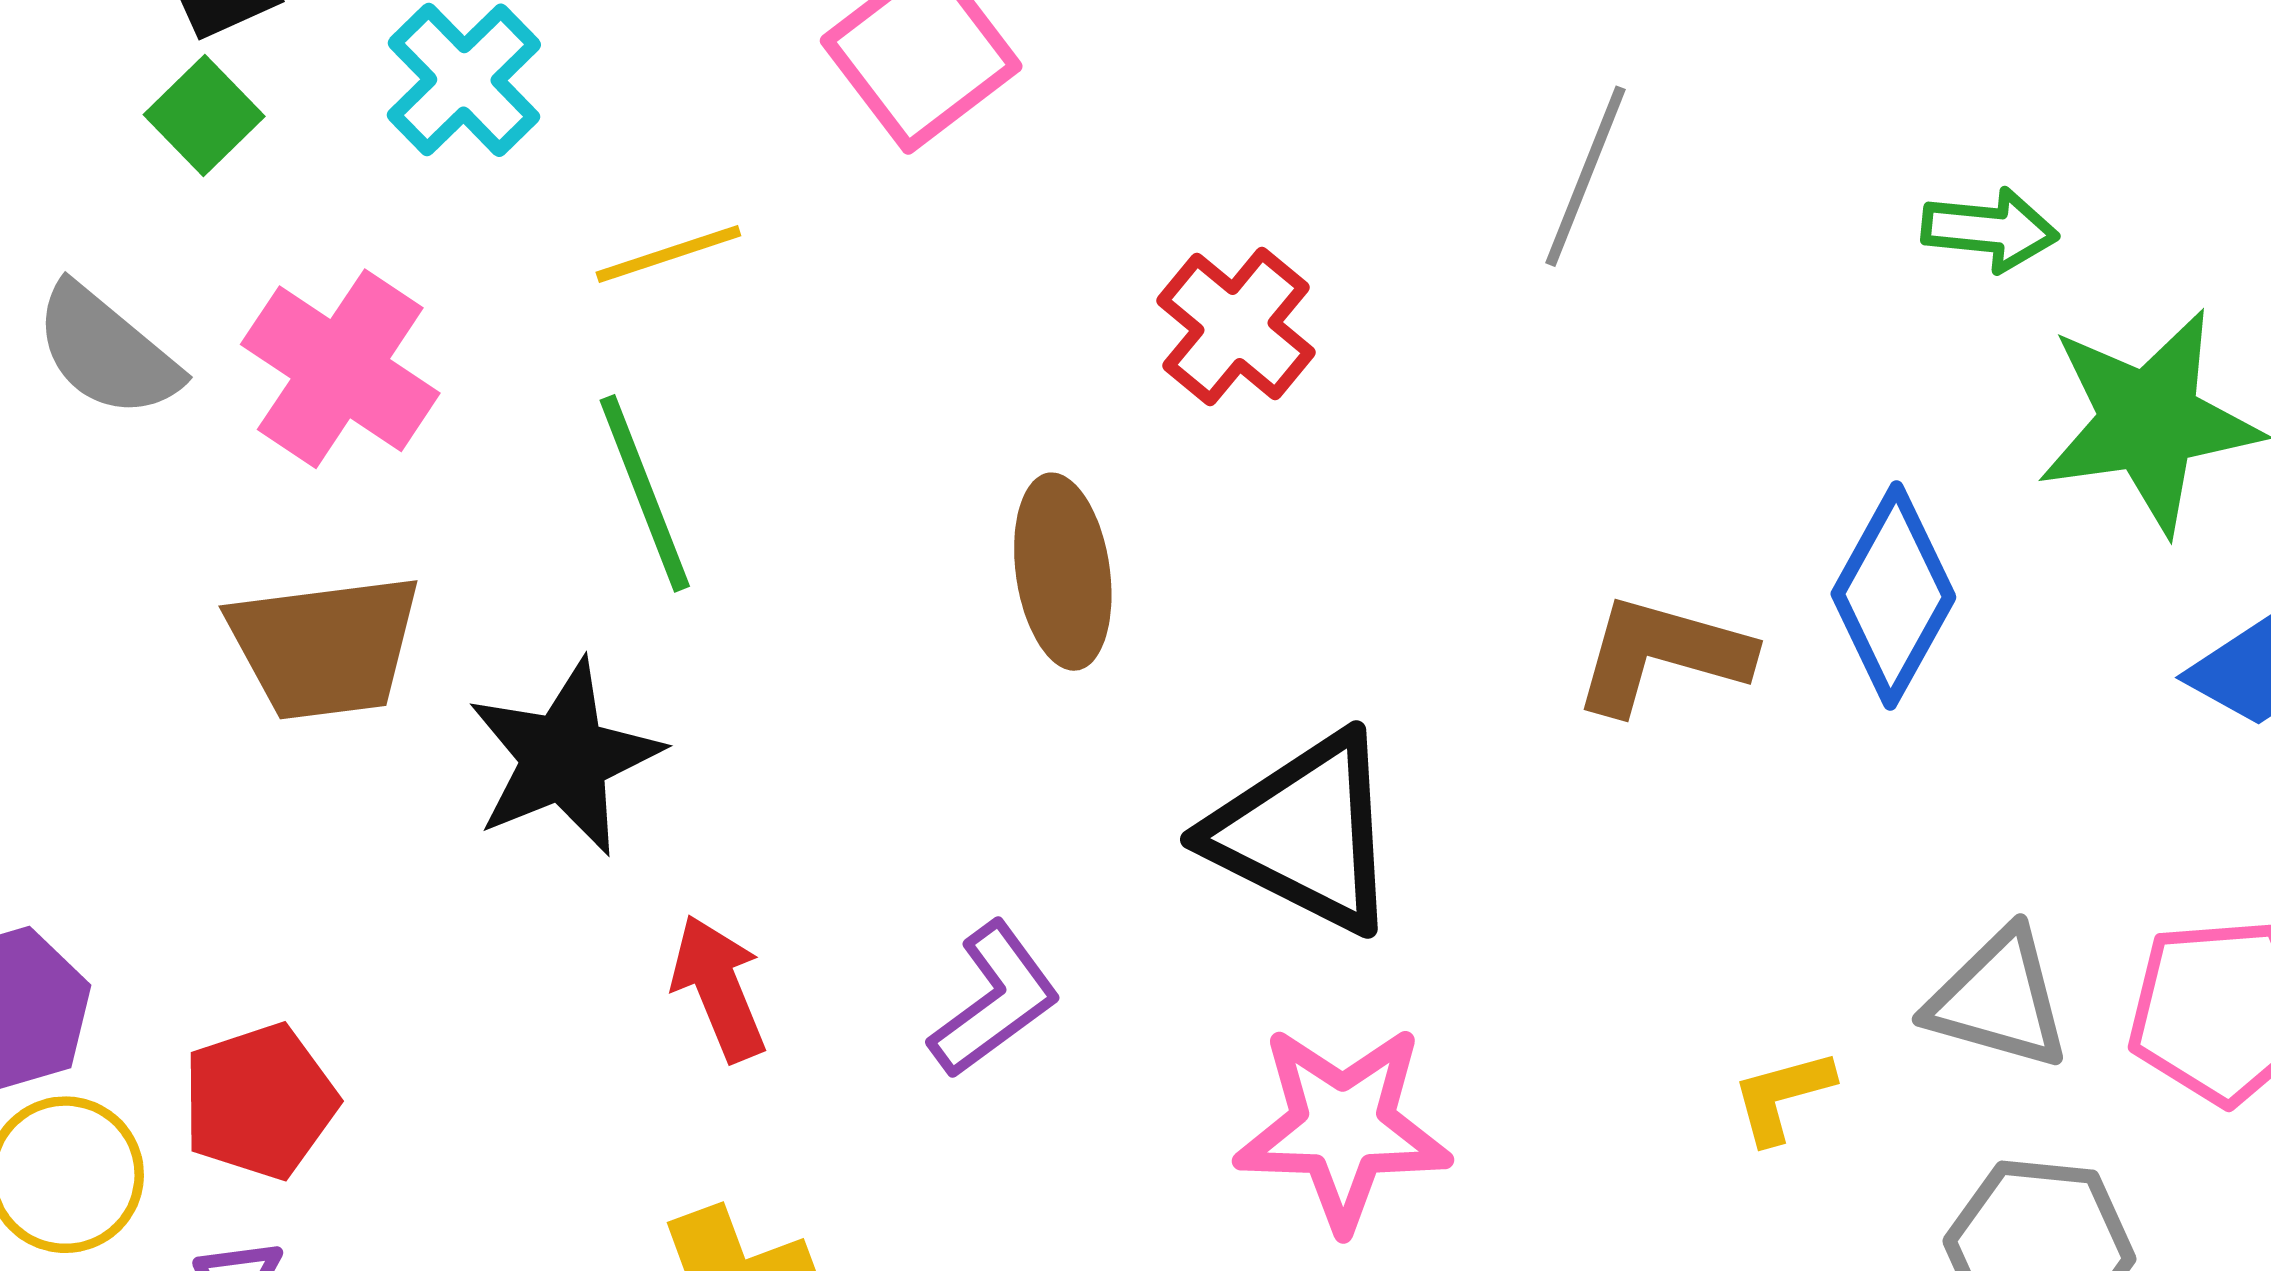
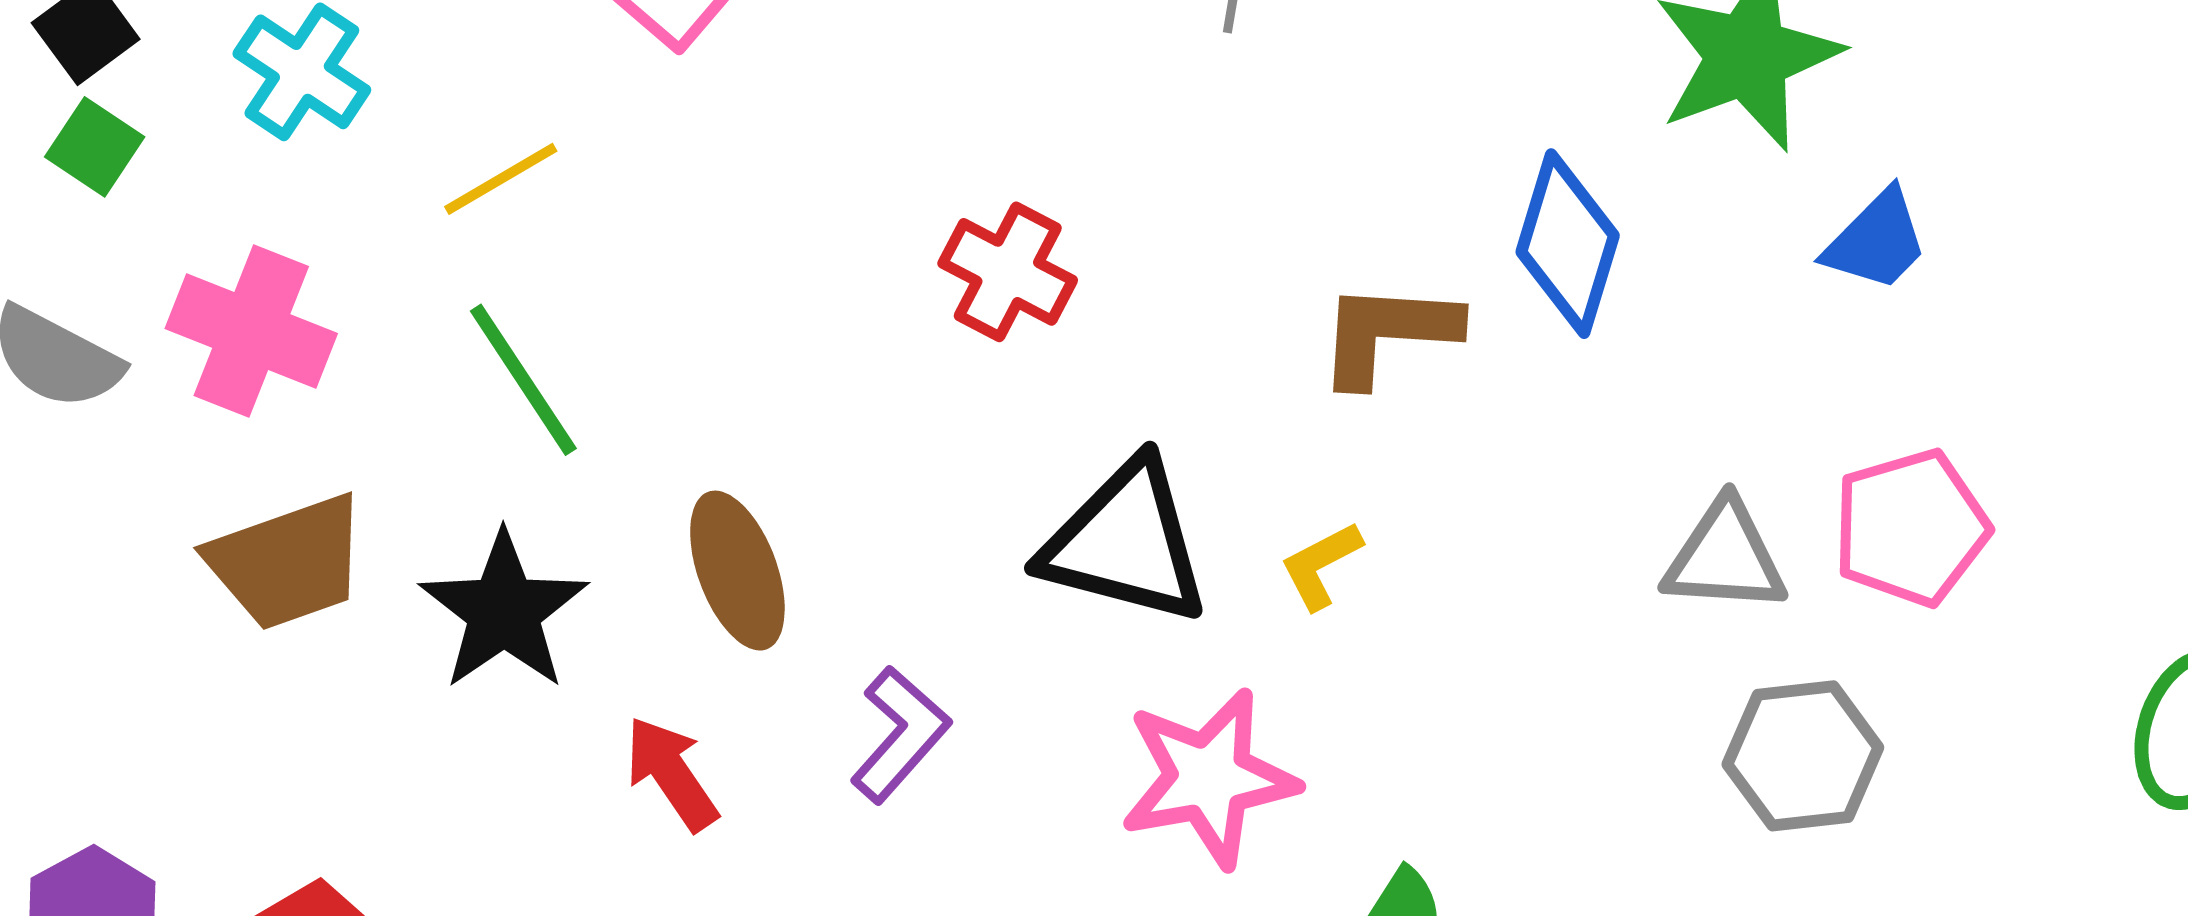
red cross: (1236, 326) -> (1008, 272), moved
brown ellipse: (1063, 572) -> (737, 571), moved
yellow L-shape: (1782, 1096) -> (1321, 565), moved

